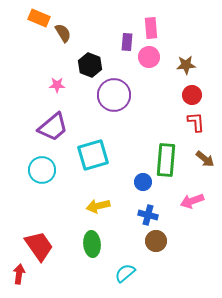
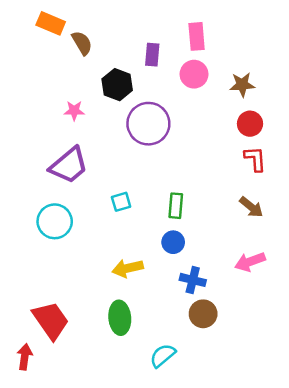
purple rectangle: (127, 42) -> (152, 55), moved
cyan square: (93, 155) -> (121, 202), size x0.5
brown arrow: (205, 159) -> (251, 207), moved
green rectangle: (166, 160) -> (176, 206), moved, size x0.6
blue circle: (143, 182) -> (173, 242), moved

